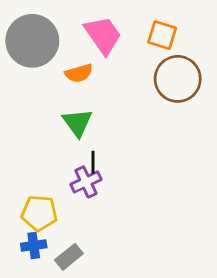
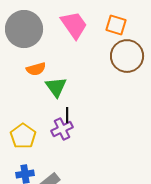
orange semicircle: (79, 73) -> (36, 69), moved
yellow pentagon: (39, 213) -> (23, 136), moved, turned 30

